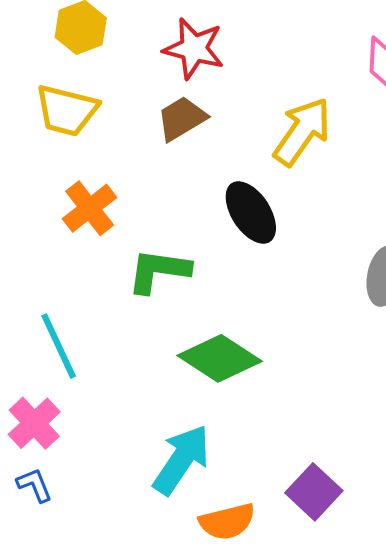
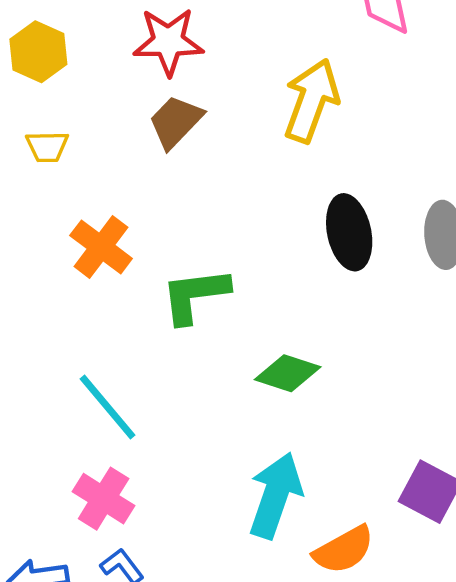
yellow trapezoid: (67, 110) -> (47, 147), size x0.6
black ellipse: (251, 212) -> (349, 232), moved, turned 36
green diamond: (220, 358) -> (288, 373), size x0.7

